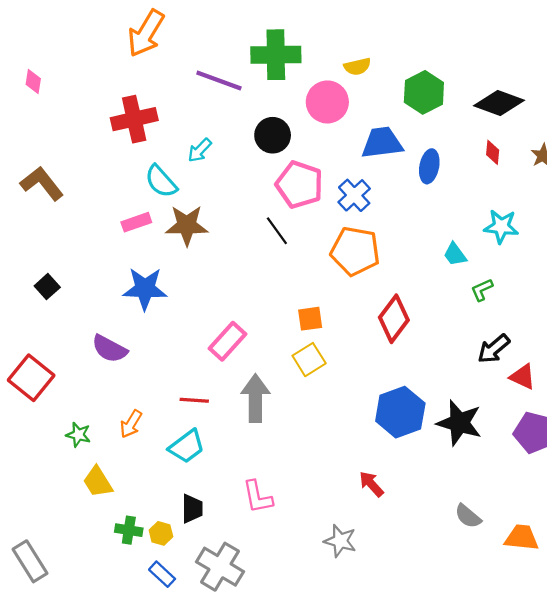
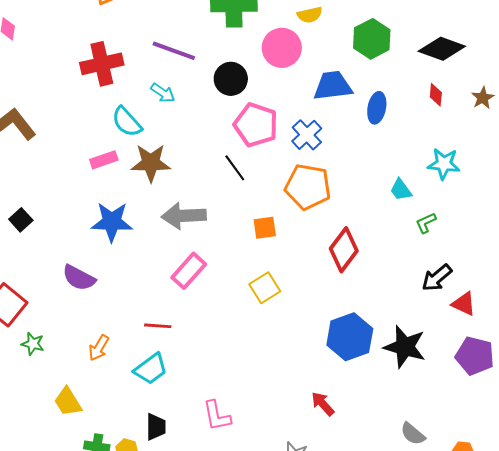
purple line: (219, 80) -> (174, 51), moved
cyan arrow: (200, 150) -> (163, 93), turned -100
orange square: (310, 319) -> (265, 228), moved
gray arrow: (255, 398) -> (184, 216), moved, turned -93
green star: (78, 435) -> (33, 344), moved

